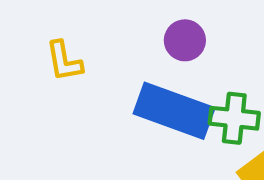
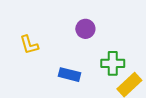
blue rectangle: (174, 111) -> (70, 75), moved, size x0.6

